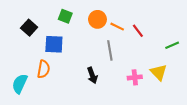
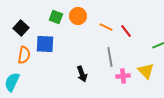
orange circle: (97, 19) -> (78, 16), moved
gray line: (110, 50) -> (110, 57), moved
orange semicircle: (44, 69) -> (24, 55), moved

